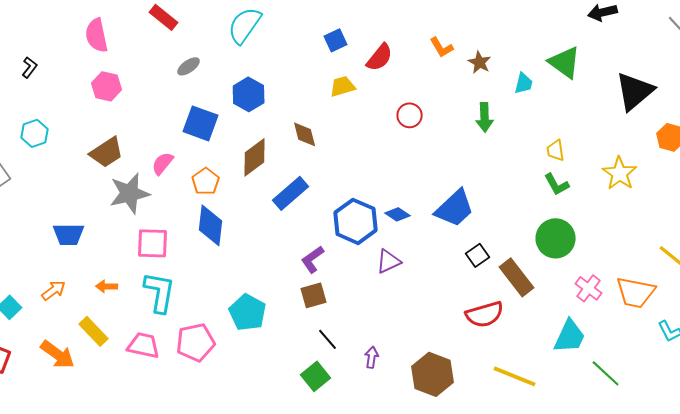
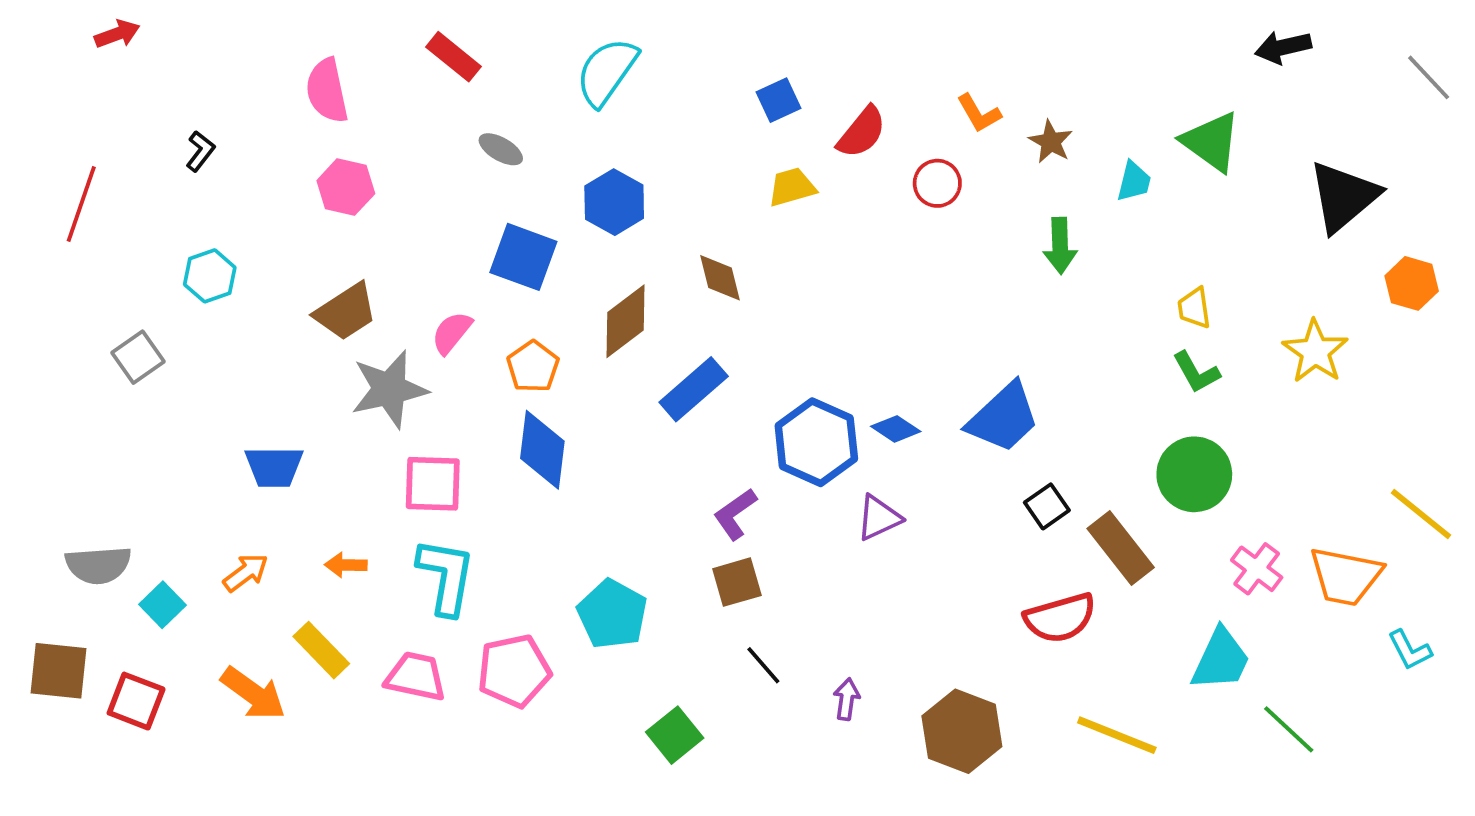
gray ellipse: (189, 66) -> (501, 149), turned 65
red circle: (410, 115) -> (937, 183), moved
green square: (316, 376) -> (675, 735), moved

